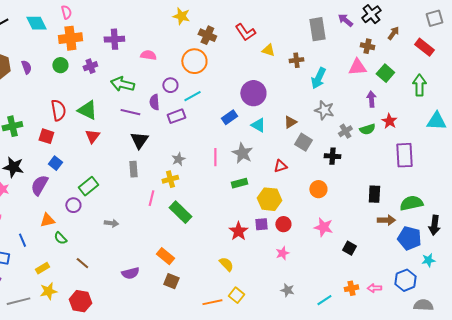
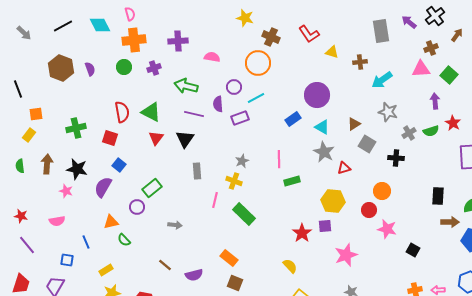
brown cross: (367, 46) -> (431, 48), turned -32
cyan arrow: (318, 78) -> (382, 80), turned 30
black triangle: (139, 140) -> (185, 139), moved
gray star: (242, 153) -> (324, 152), moved
yellow cross: (170, 179) -> (234, 181), turned 35
green rectangle: (239, 183) -> (292, 181), moved
red circle: (283, 224) -> (369, 210), moved
pink star: (282, 253) -> (346, 255), size x1.6
brown line: (82, 263) -> (165, 265), moved

